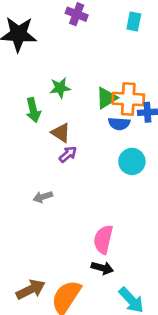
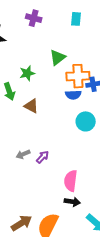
green triangle: (106, 98) -> (58, 57), moved
purple arrow: (68, 154) -> (43, 157), moved

